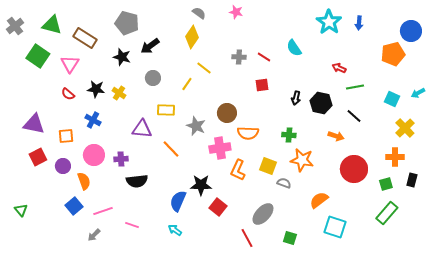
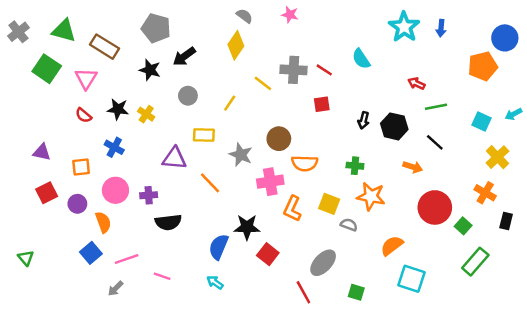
gray cross: (239, 57) -> (294, 70), size x1.5
yellow line: (204, 68) -> (263, 83), moved
purple triangle: (34, 124) -> (42, 152), size x0.7
orange cross: (395, 157) -> (485, 193), turned 30
green square: (386, 184) -> (463, 226), moved, turned -32

